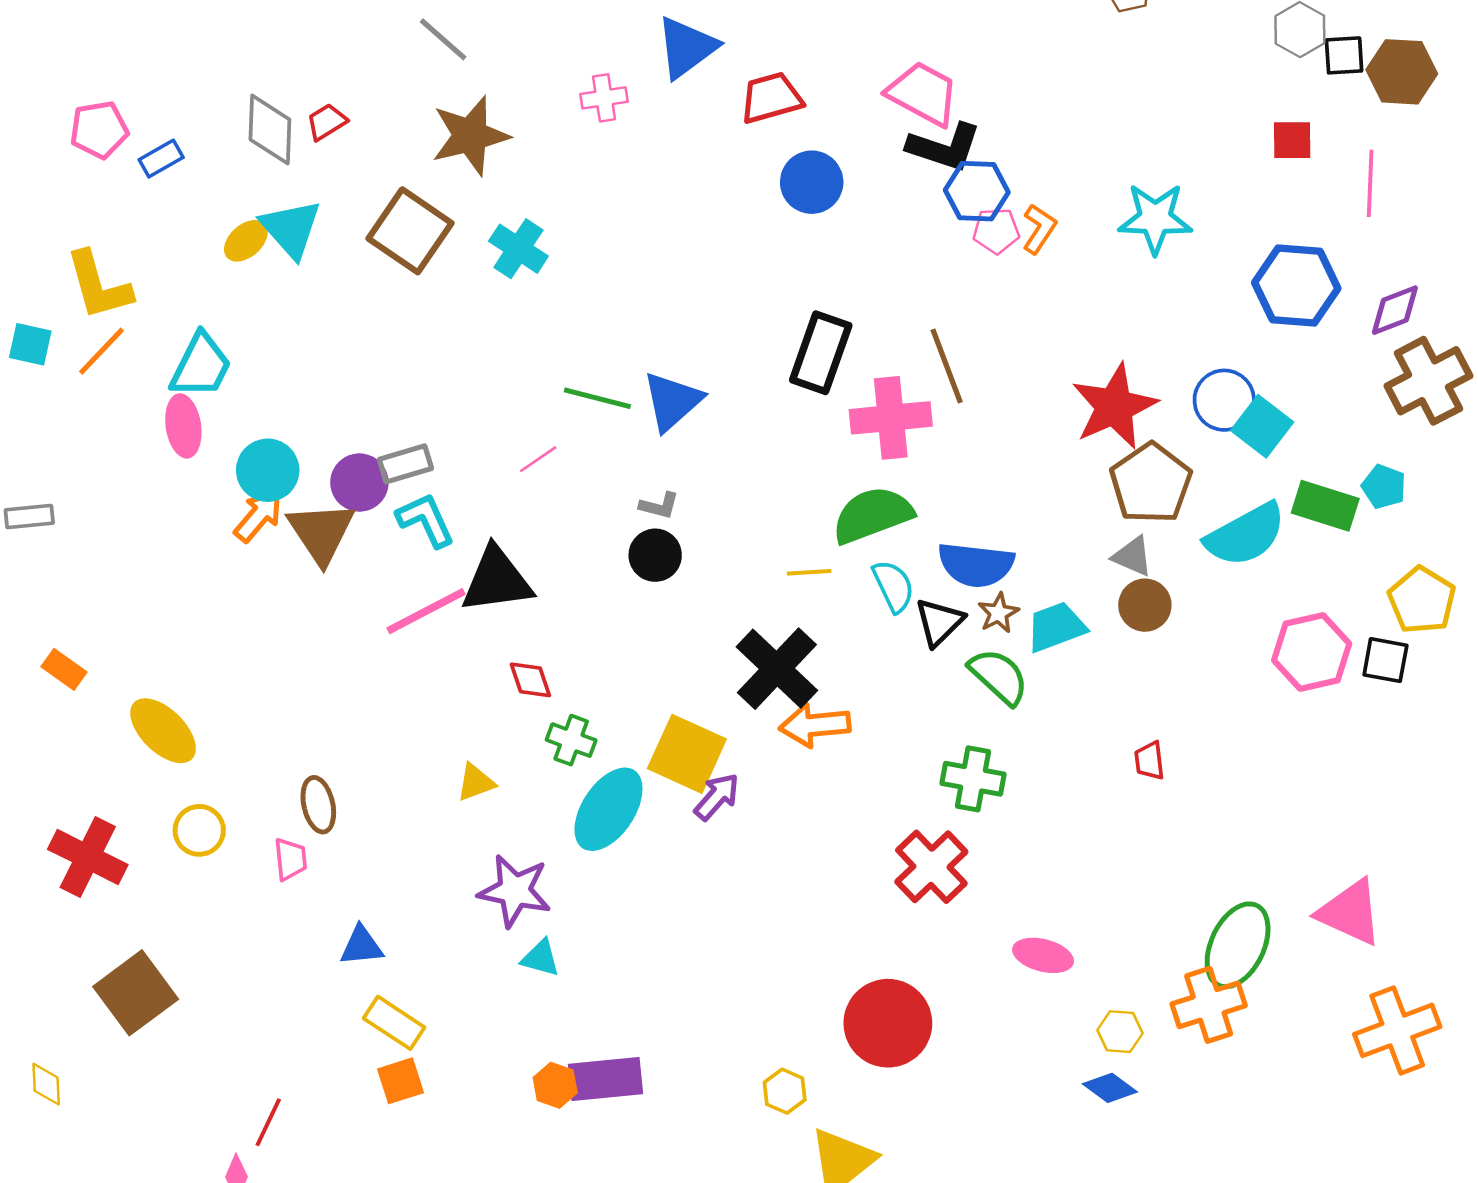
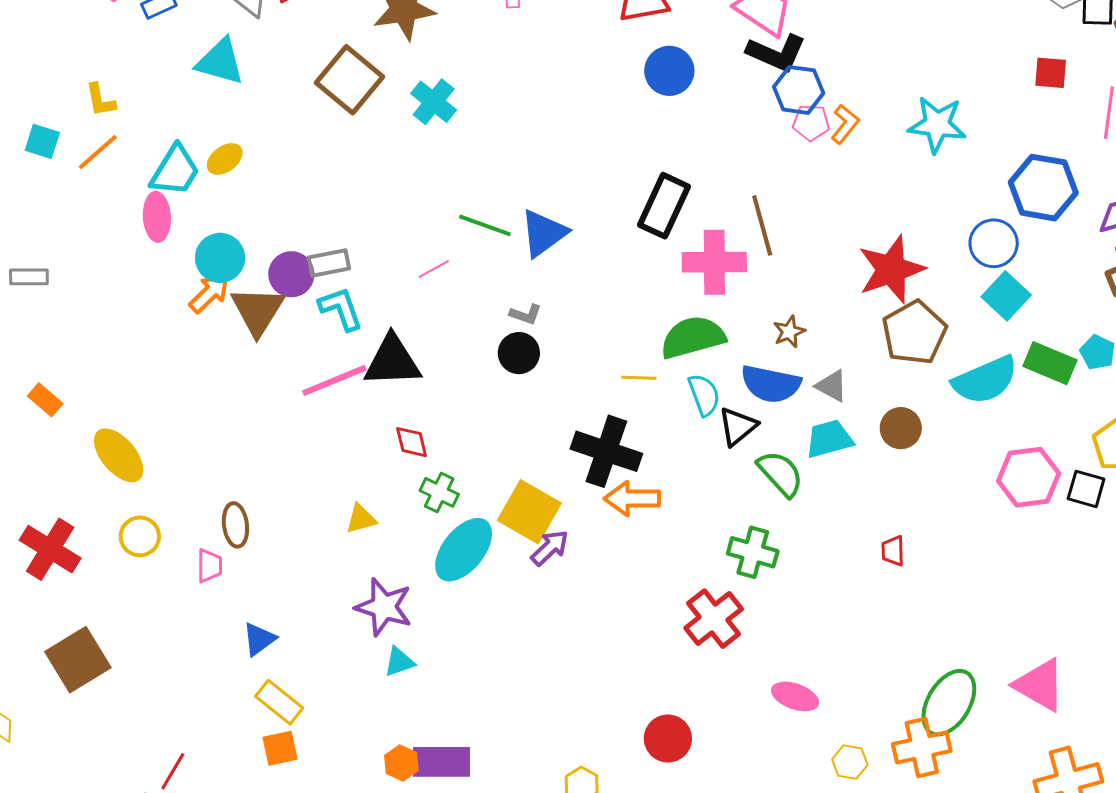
cyan triangle: (291, 229) -> (220, 62), moved, turned -38
yellow ellipse: (246, 241) -> (225, 159), moved
yellow L-shape: (99, 285) -> (100, 100), size x0.6
blue circle: (1224, 400) -> (994, 243), moved
gray triangle: (1133, 556) -> (832, 386), moved
brown star: (998, 613) -> (789, 332), moved
black cross: (777, 669) -> (606, 451), turned -30
blue triangle: (361, 946) -> (259, 639), turned -36
cyan triangle: (541, 958) -> (399, 662), turned -40
red circle: (888, 1023) -> (668, 739), size x0.7

